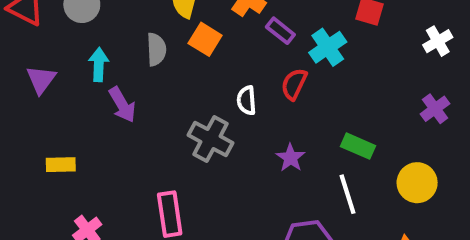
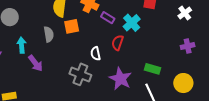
orange square: (205, 39) -> (72, 26), turned -35
purple cross: (435, 109) -> (188, 46), turned 32
purple star: (290, 158) -> (120, 79), size x1.6

